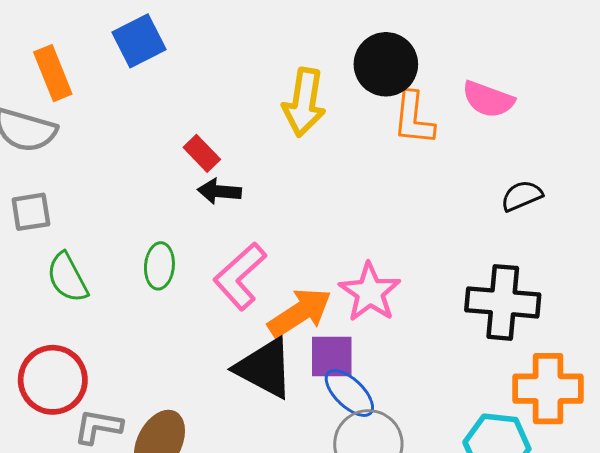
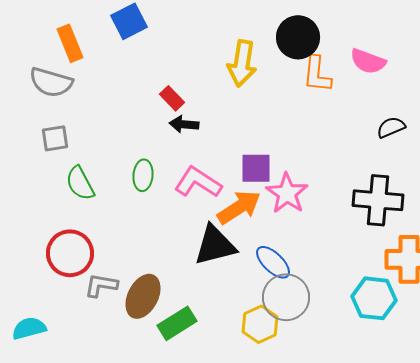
pink L-shape: (240, 276) -> (198, 182), turned 75
purple square: (332, 356) -> (256, 168), moved
black triangle: (265, 368) -> (215, 245), turned -42

